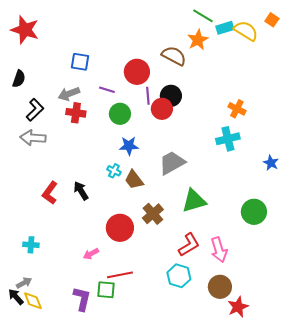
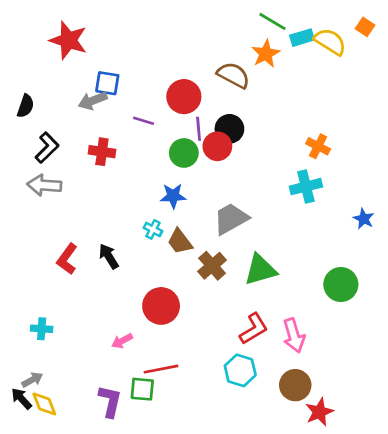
red star: (25, 30) -> (68, 40), moved
gray arrow: (69, 94) -> (93, 101), moved
green circle: (120, 114) -> (184, 153), moved
brown cross: (153, 214) -> (212, 266), moved

